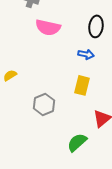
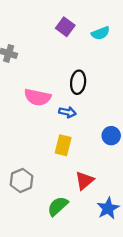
pink semicircle: (48, 27) -> (37, 97), moved
gray hexagon: (44, 104) -> (21, 181), moved

